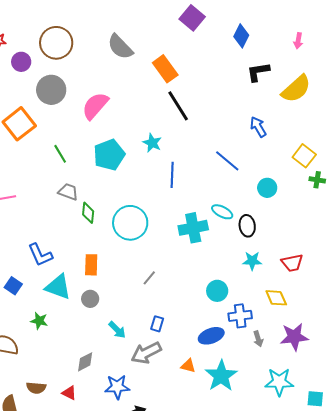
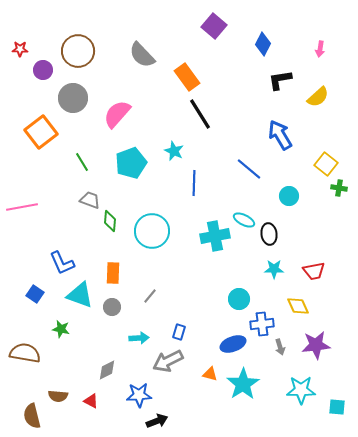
yellow semicircle: (296, 89) -> (318, 97), size x0.7
blue arrow: (258, 127) -> (280, 135), size x1.4
gray line: (149, 278) -> (150, 296), moved
cyan arrow: (117, 330) -> (139, 338), turned -48

